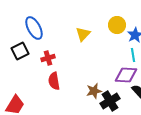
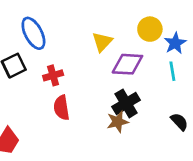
purple diamond: (126, 75) -> (127, 64), moved
black cross: (110, 101) -> (126, 103), moved

